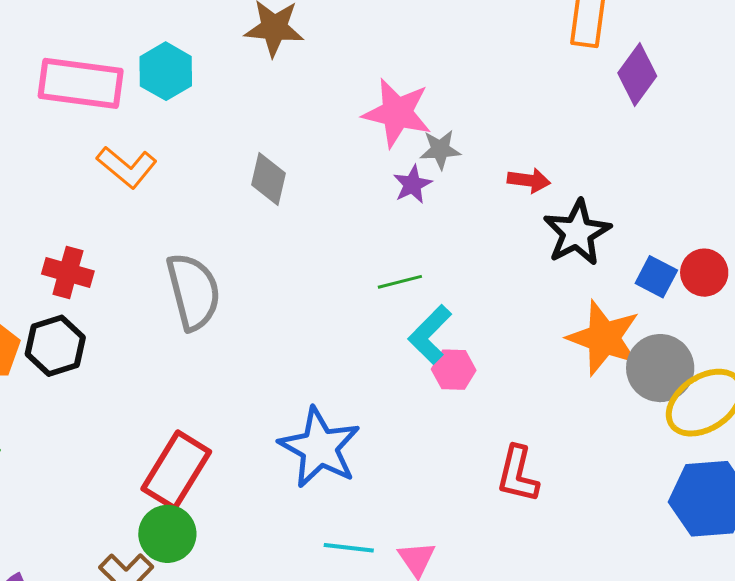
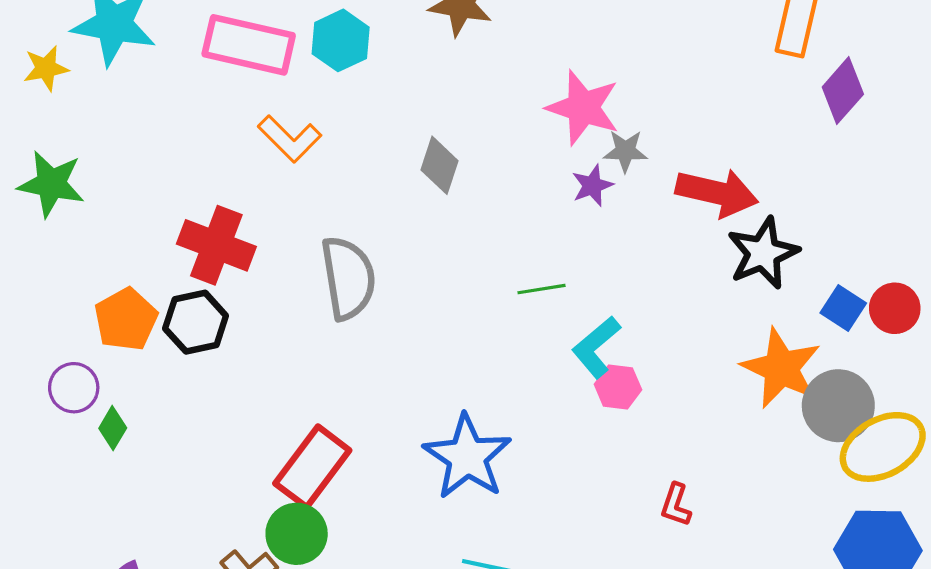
red arrow: (529, 180) -> (717, 193), size x1.8
red cross: (68, 273) -> (216, 245), size x1.4
green line: (400, 282) -> (542, 289), moved
red L-shape: (518, 474) -> (676, 505), size x0.7

